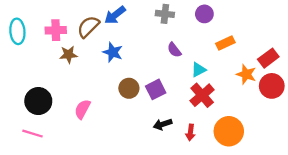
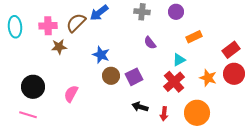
blue star: (113, 52) -> (101, 55), moved
cyan triangle: (199, 70) -> (179, 60), moved
orange star: (246, 74) -> (208, 78), moved
black arrow: (163, 124) -> (140, 107), turned 35

